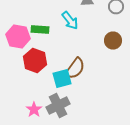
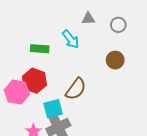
pink hexagon: (18, 36) -> (17, 92), moved
cyan square: (62, 78) -> (53, 109), moved

